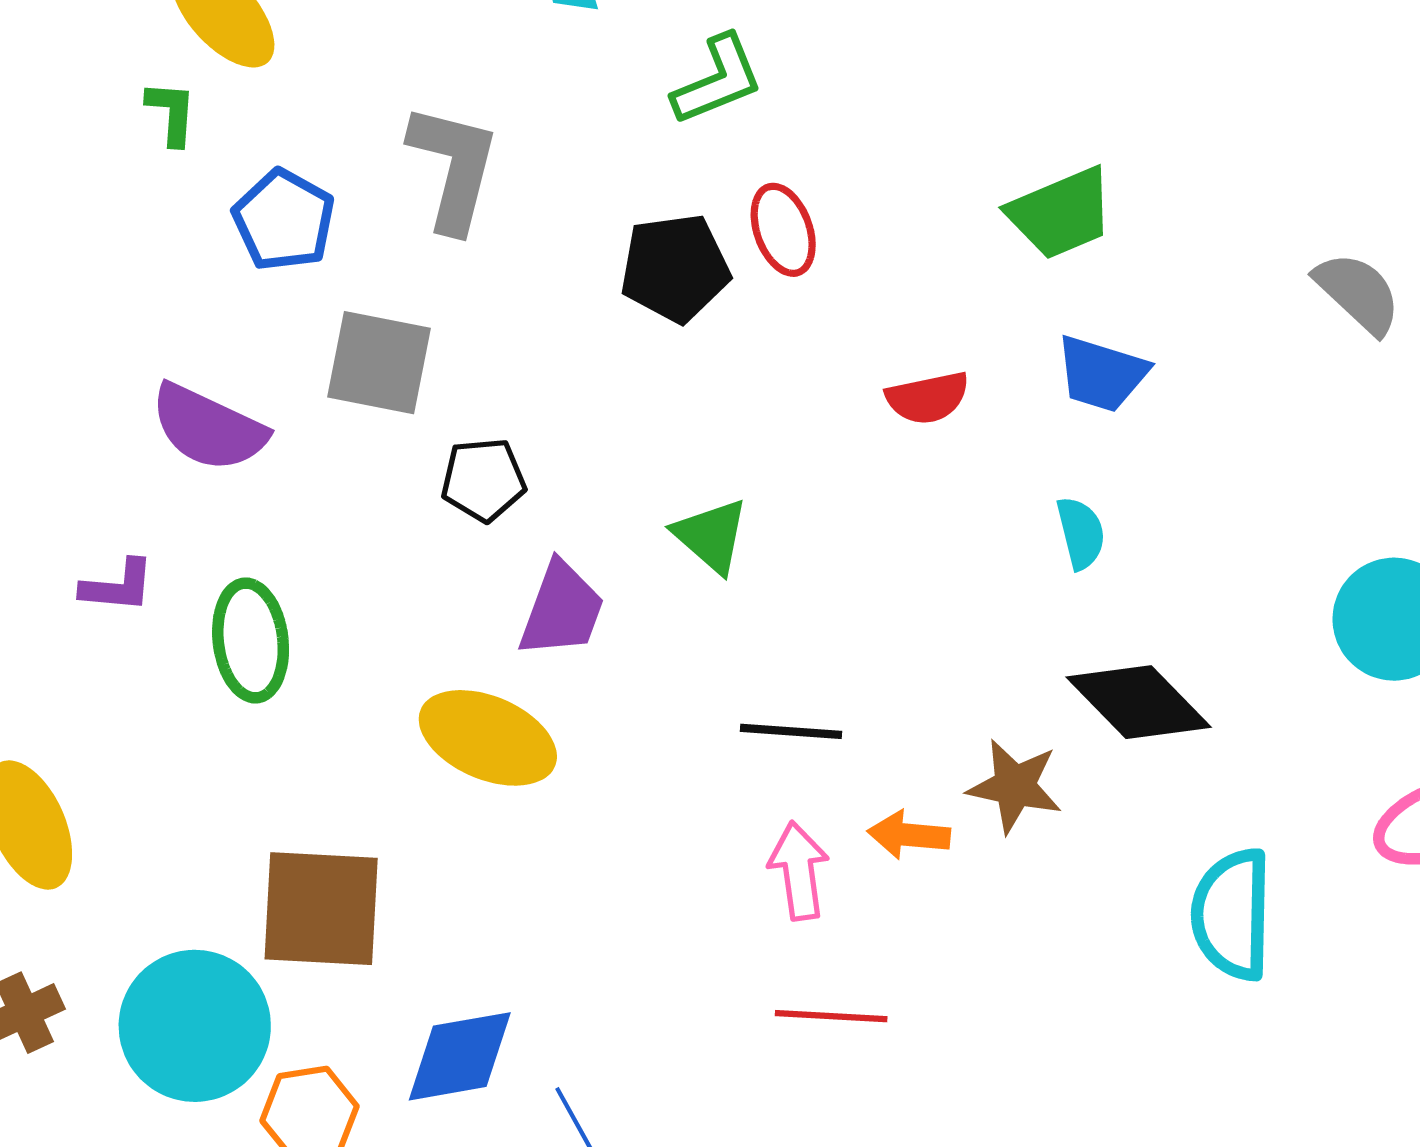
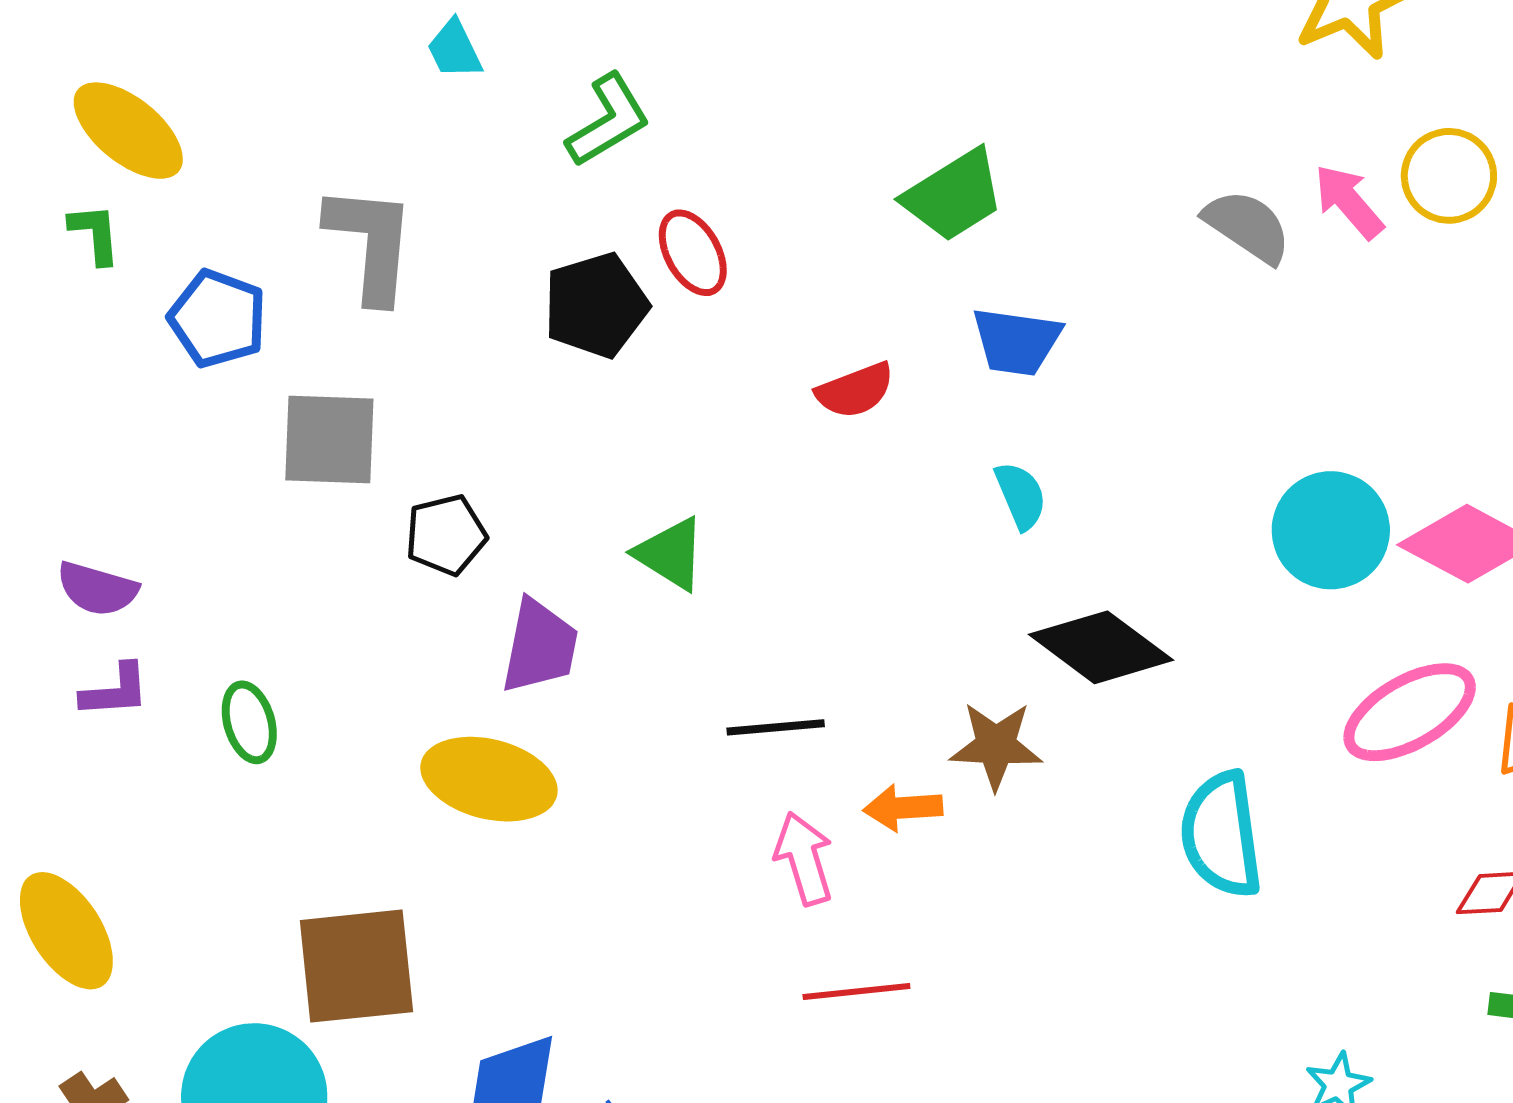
purple semicircle: (208, 428) -> (97, 589), moved, size x0.7
green ellipse: (251, 640) -> (249, 722), size x0.7

